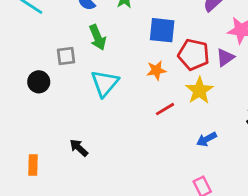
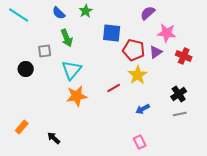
orange star: (156, 70) -> (77, 96), moved, size x1.5
black arrow: (79, 148) -> (54, 138), moved
orange rectangle: (33, 165) -> (22, 127), turned 40

